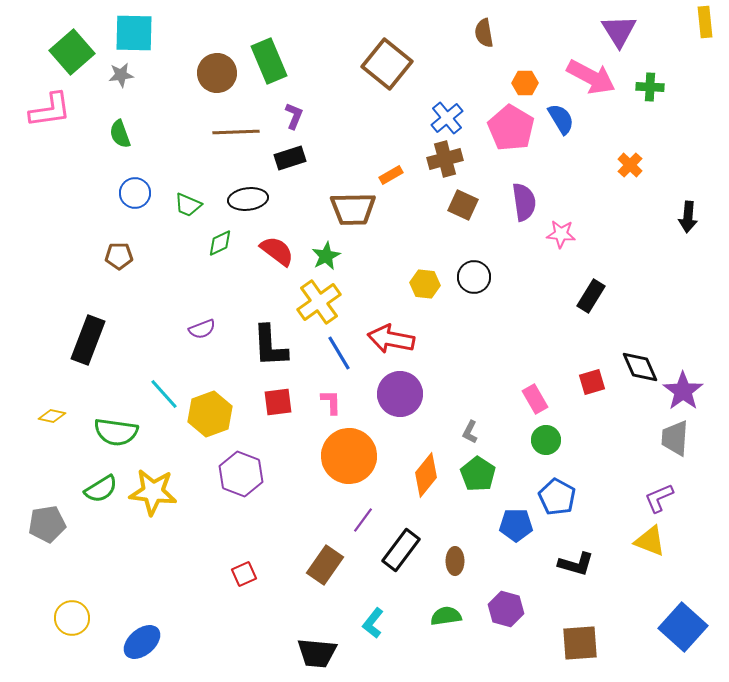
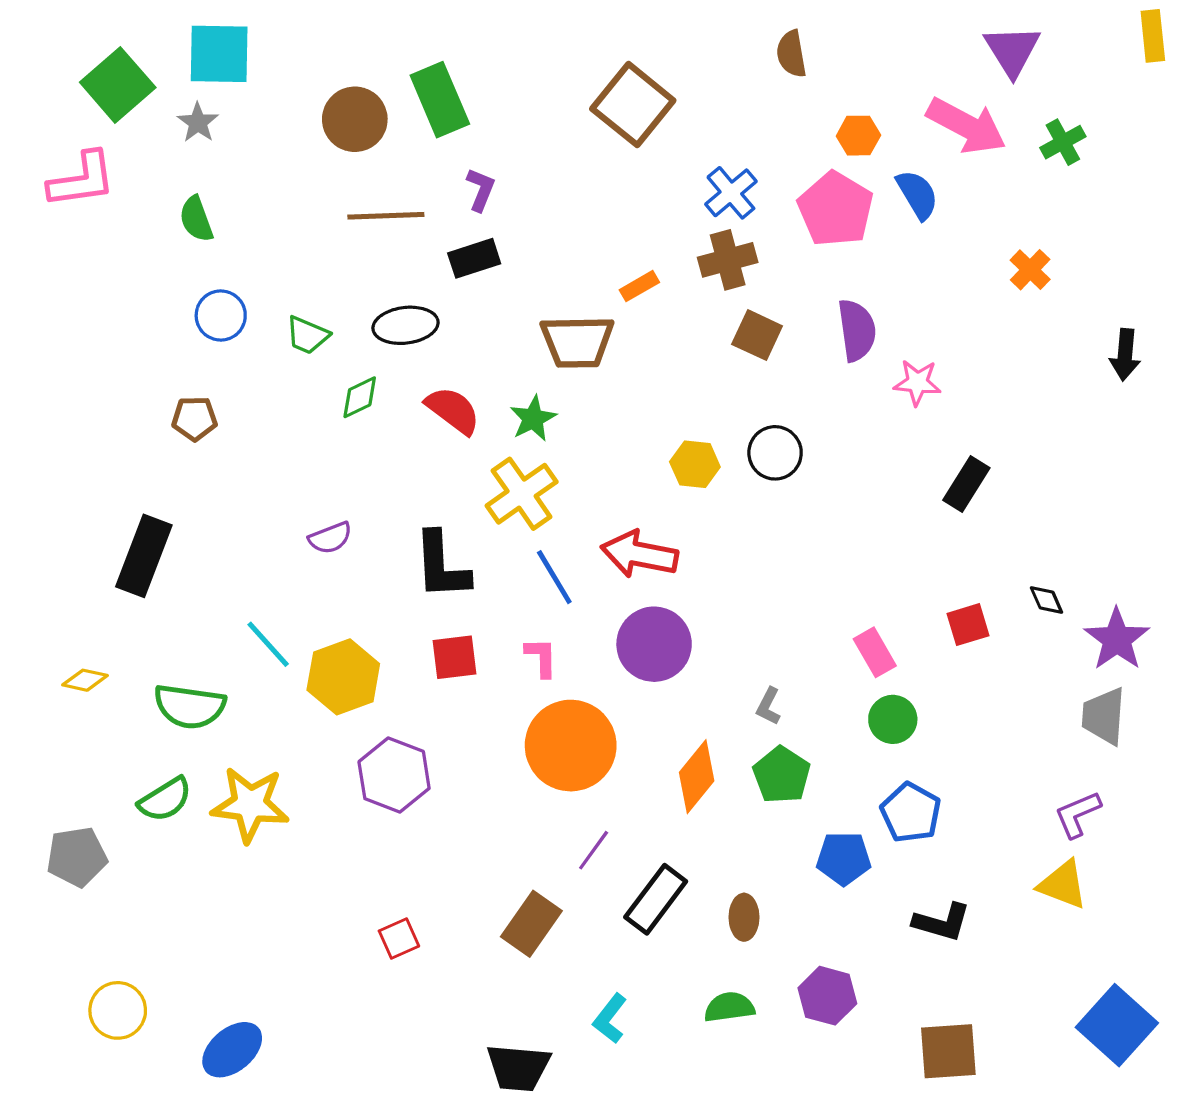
gray star: (121, 75) -> (198, 123), turned -30
green cross: (650, 87) -> (1063, 142), turned -32
black diamond: (640, 367) -> (1046, 600), size x0.6

